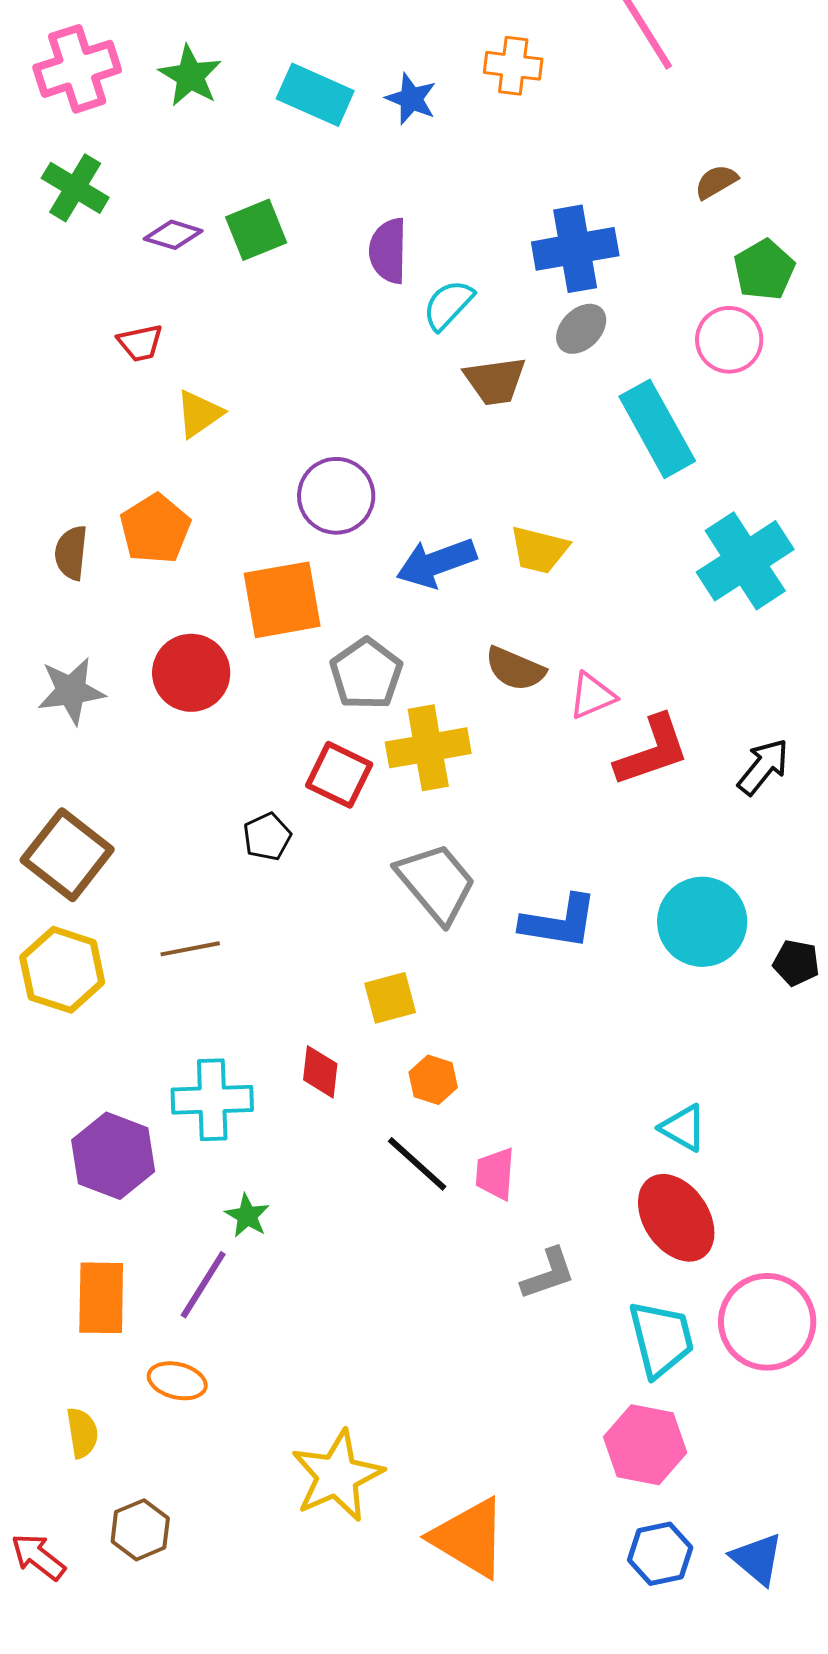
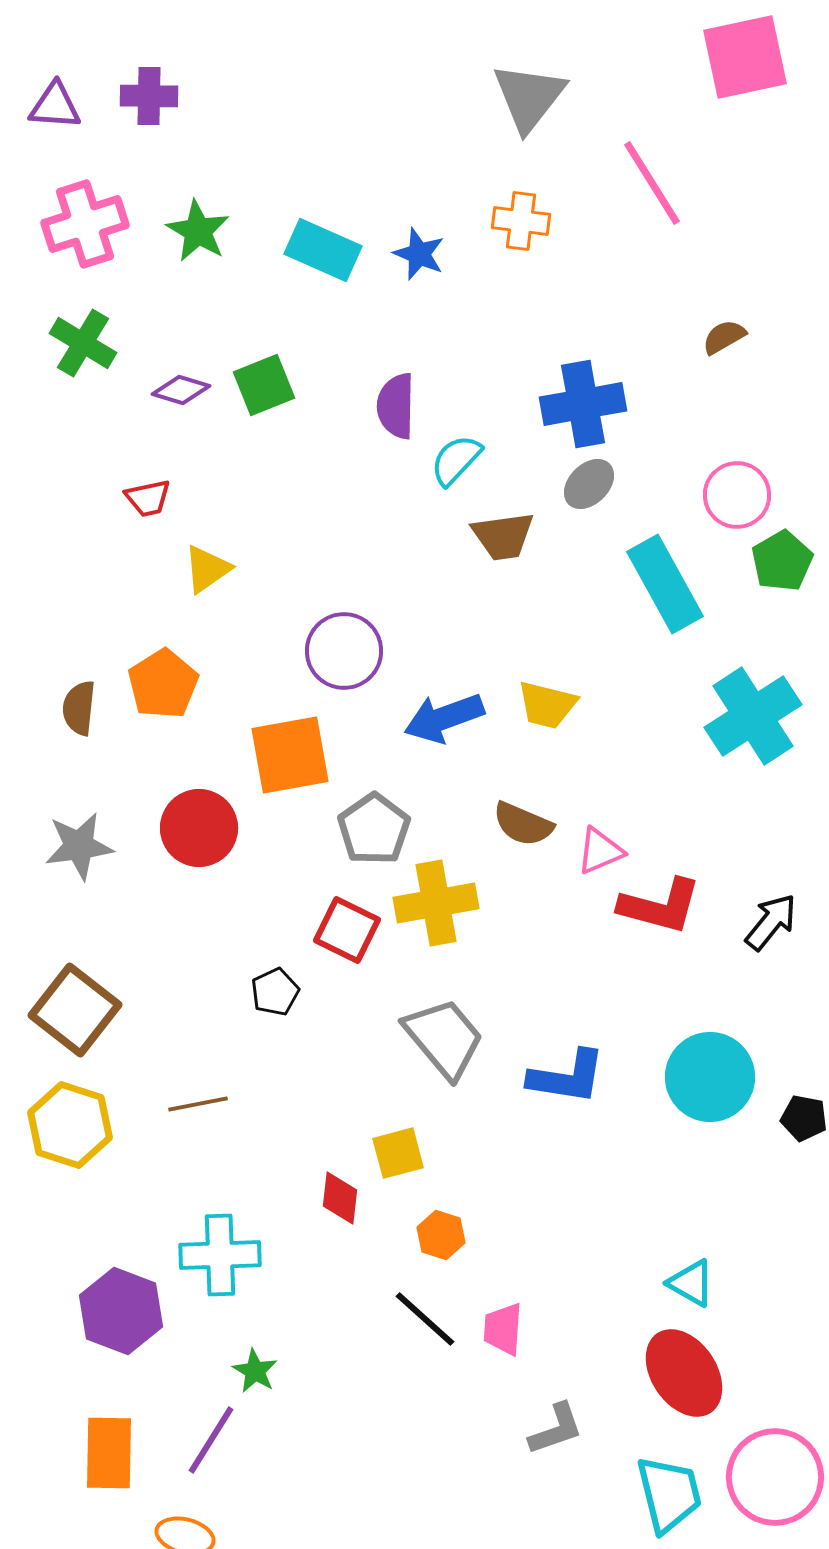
green pentagon: (764, 270) -> (782, 561), moved
red L-shape: (652, 751) -> (660, 906), turned 34
red diamond: (320, 1072) -> (340, 1198), moved

